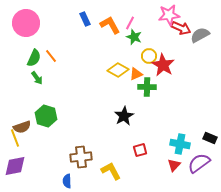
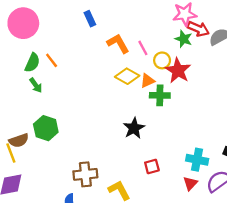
pink line: (130, 23) -> (143, 48), moved, turned -56
orange L-shape: (110, 25) -> (118, 43), moved
green star: (134, 37) -> (184, 39), moved

